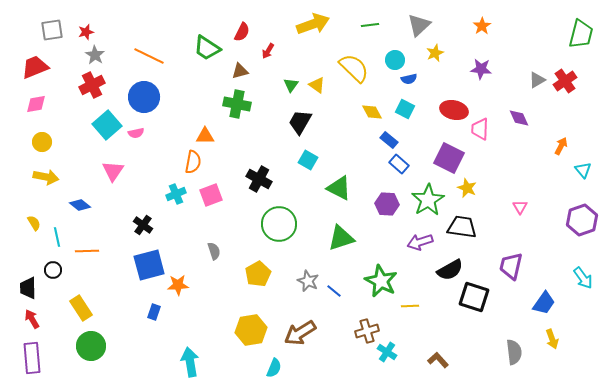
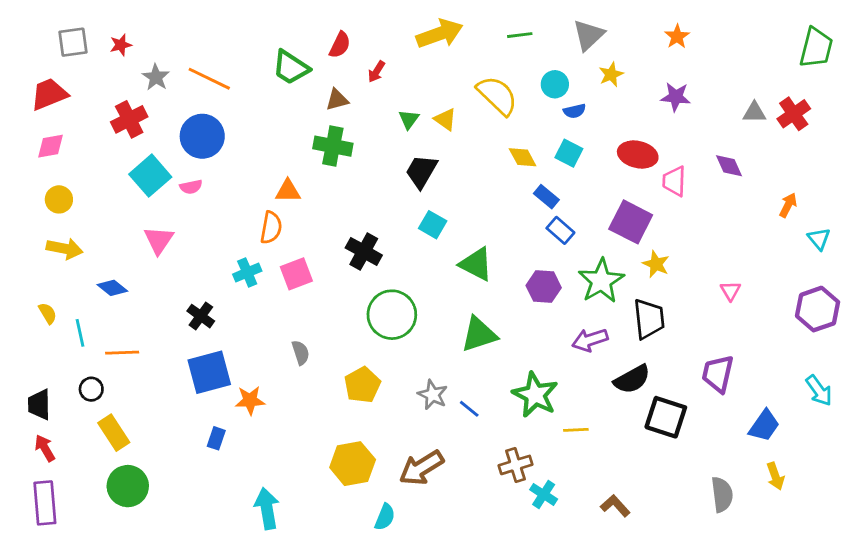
gray star: (95, 55) -> (156, 77), moved
gray triangle: (537, 80) -> (754, 112), turned 30
black trapezoid: (462, 227) -> (649, 319), turned 76
black circle: (53, 270) -> (91, 389), moved

